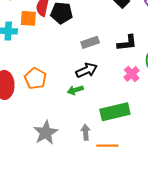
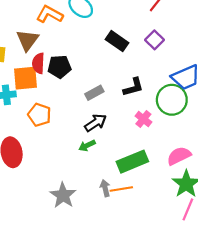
orange square: (28, 18) -> (25, 78), size x1.4
orange pentagon: (35, 78) -> (39, 115), moved
orange line: (107, 146) -> (121, 189), moved

